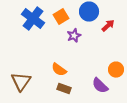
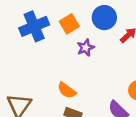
blue cross: (33, 19) -> (34, 26), turned 30

